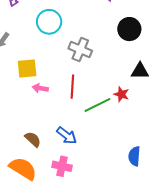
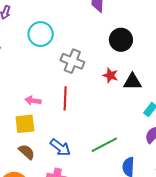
yellow square: (27, 68) -> (25, 124), moved
red star: (121, 94) -> (110, 75), moved
green line: (97, 105) -> (104, 145), moved

